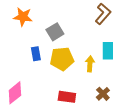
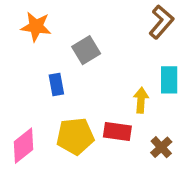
yellow pentagon: (62, 59) -> (75, 136), moved
red rectangle: (67, 97) -> (117, 132), moved

